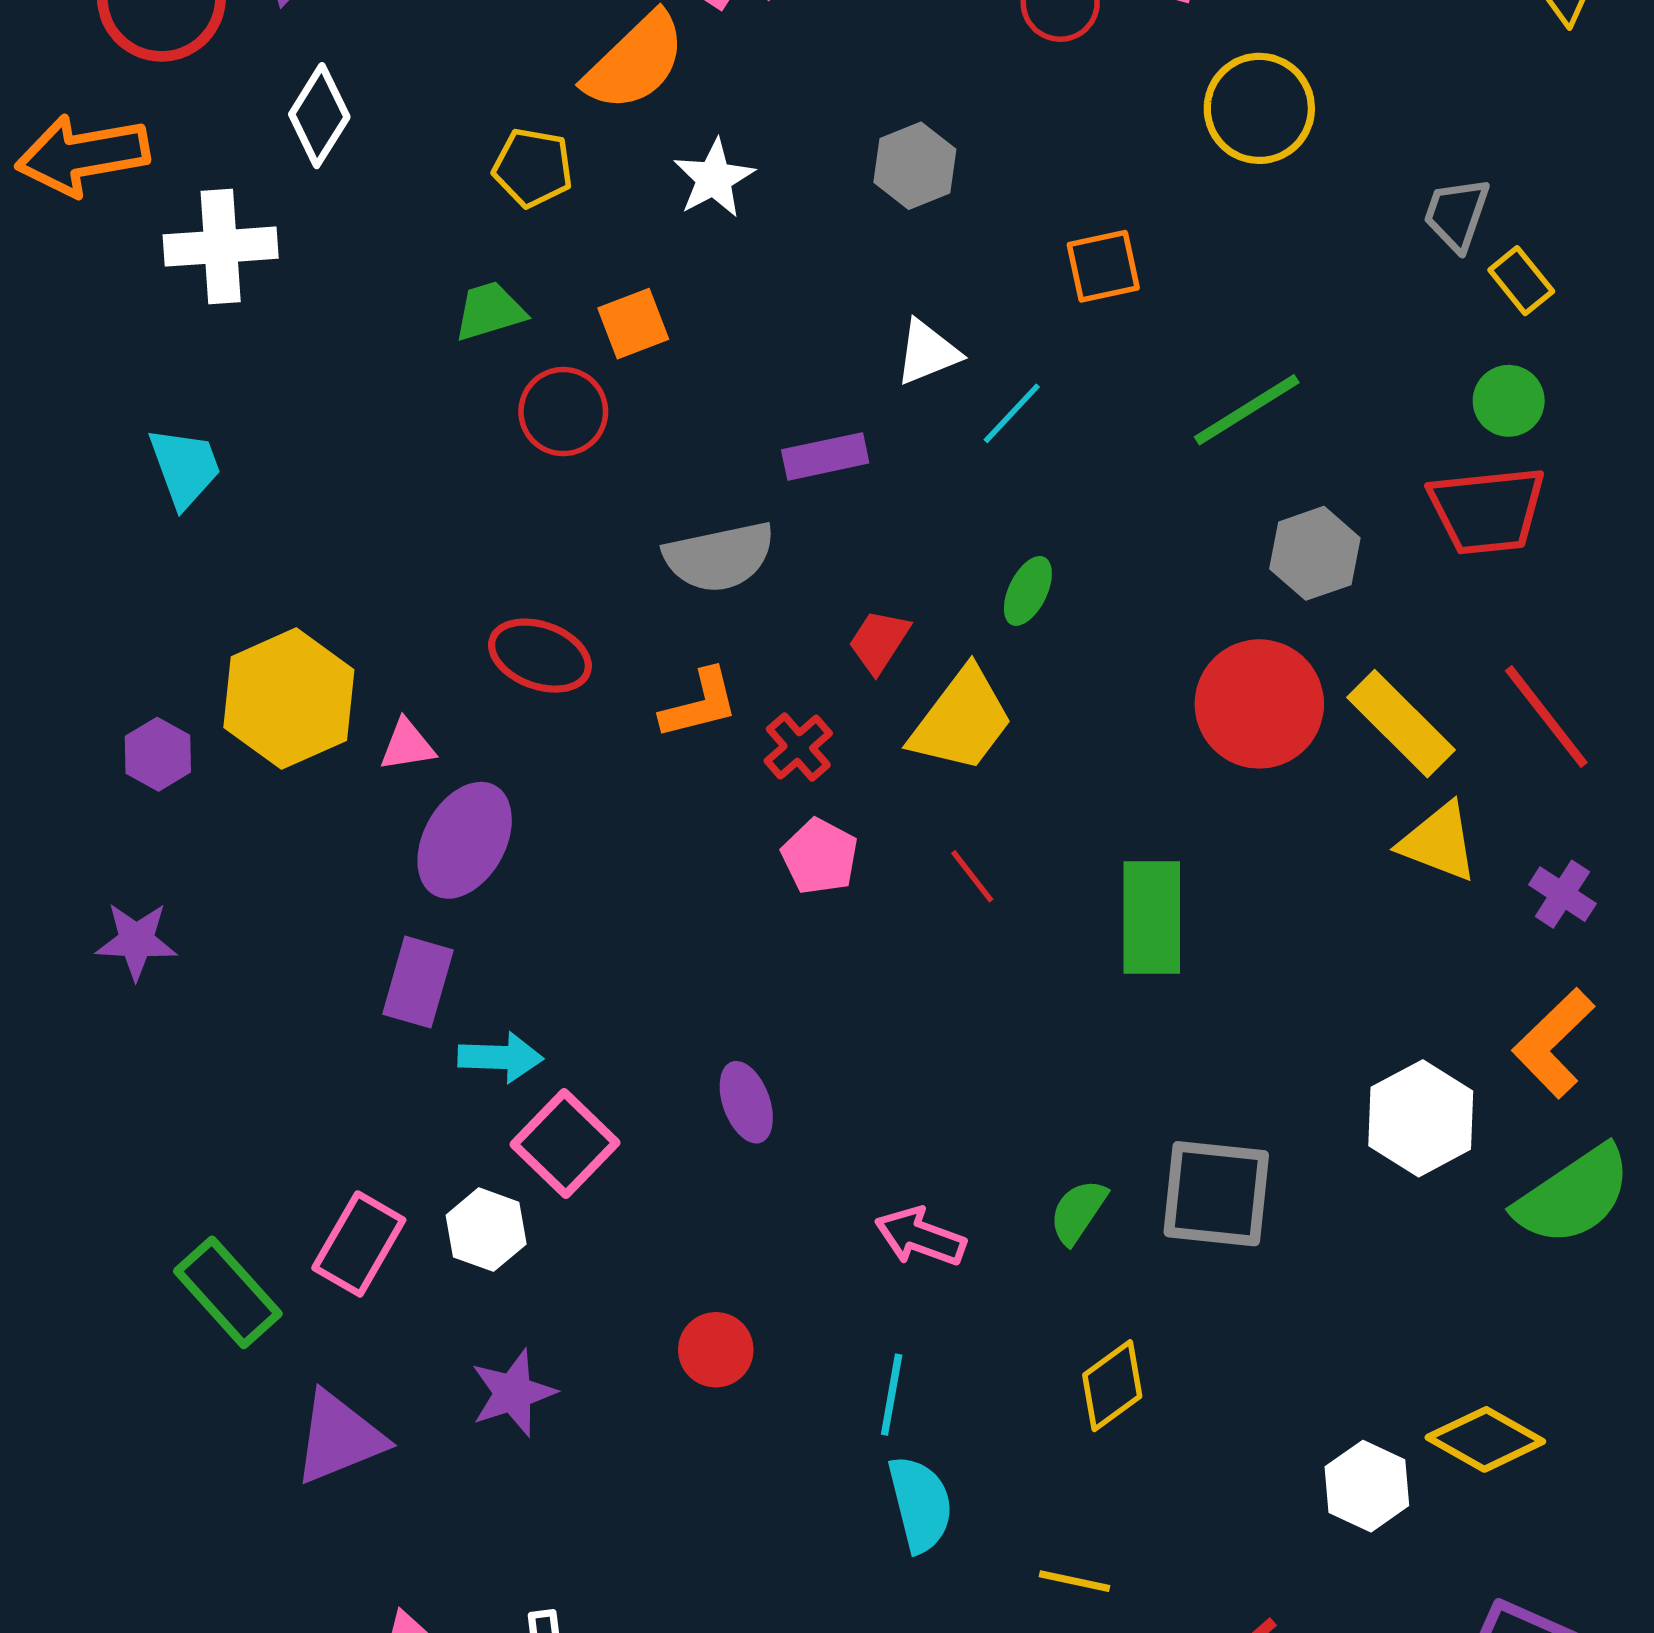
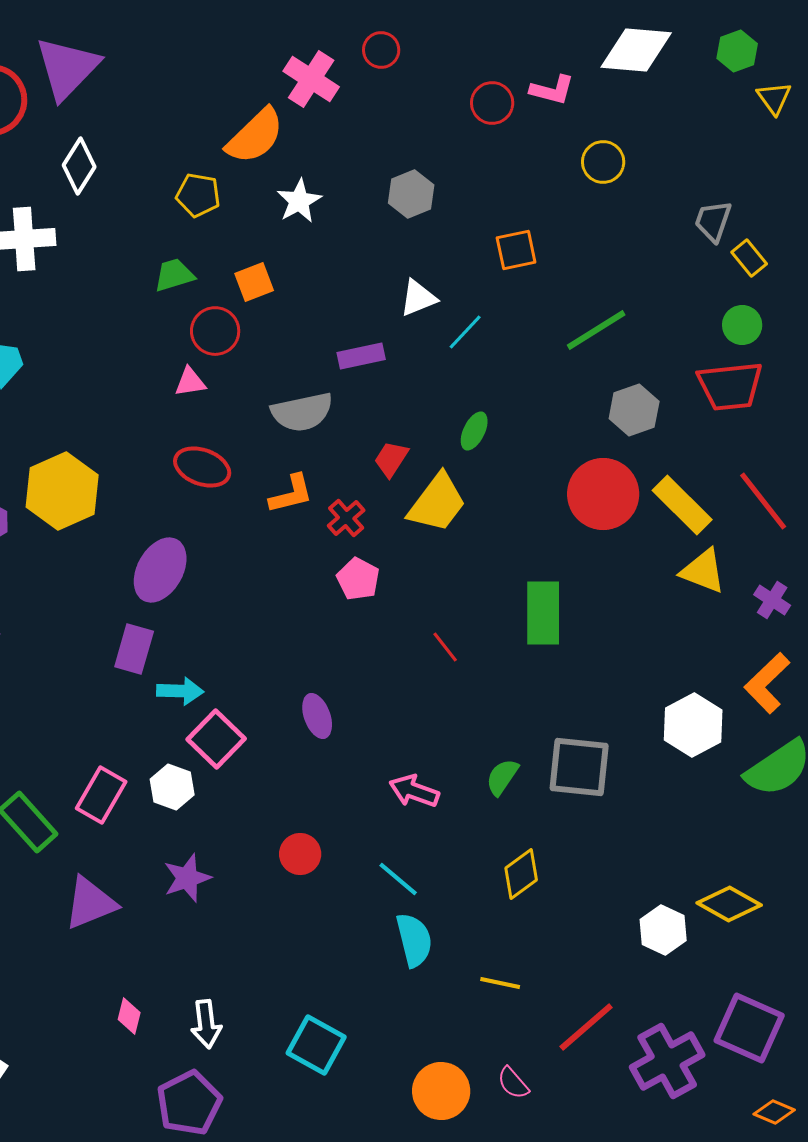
yellow circle: (1259, 108) -> (603, 162), size x0.7
pink triangle: (407, 745) -> (190, 382), moved
red line: (972, 876) -> (445, 647), moved
cyan line: (892, 1395) -> (398, 879), turned -60

